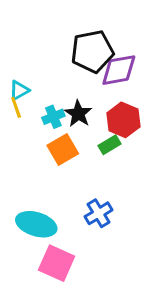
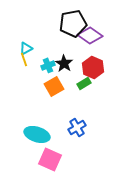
purple diamond: (119, 70) -> (90, 35), turned 45

